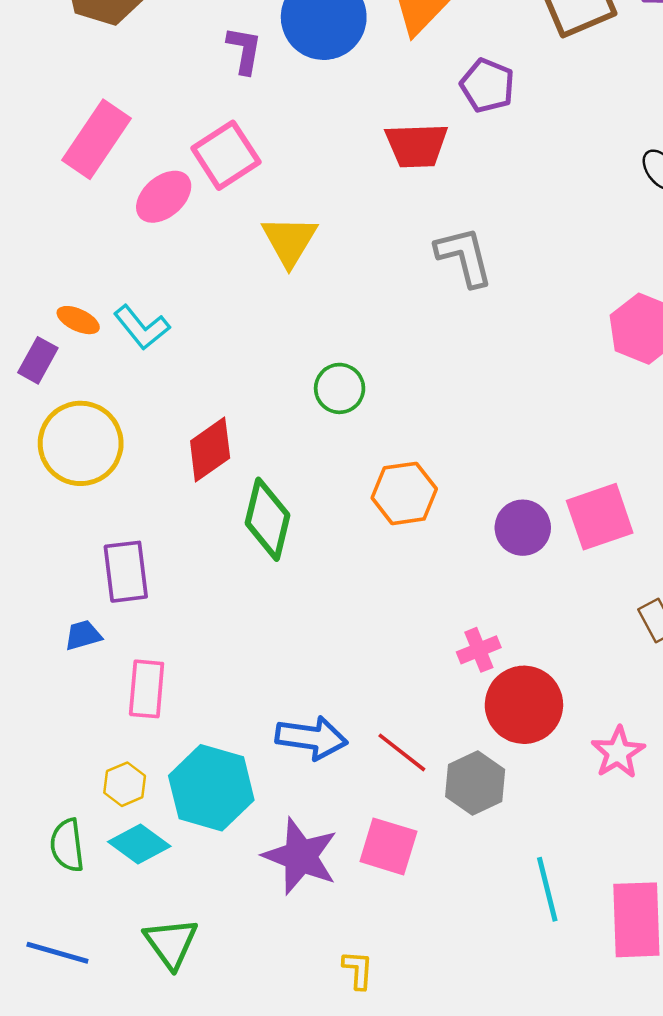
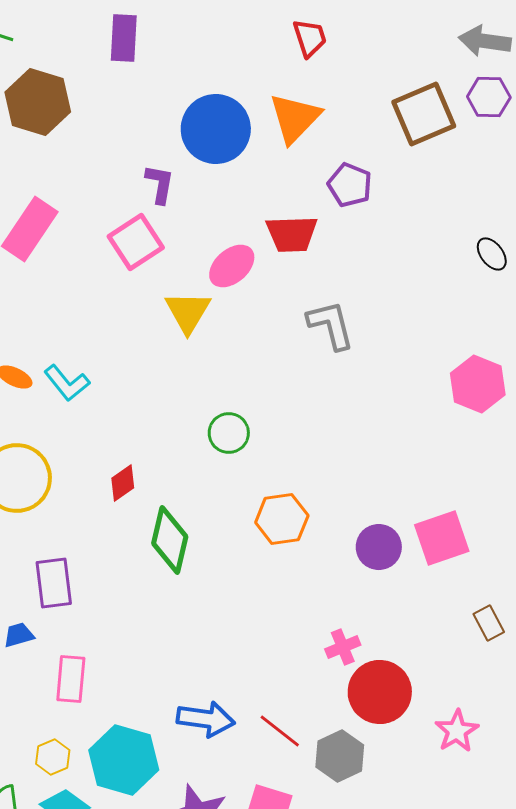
purple L-shape: (244, 50) -> (160, 184), moved
pink ellipse: (164, 197) -> (232, 266), moved
red diamond: (210, 450) -> (123, 483), size x0.7

